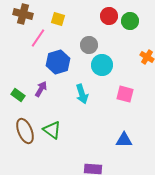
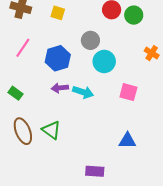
pink line: (38, 38) -> (23, 48), moved
purple arrow: (41, 89) -> (60, 88), moved, turned -126
cyan arrow: (82, 94) -> (83, 92), turned -54

